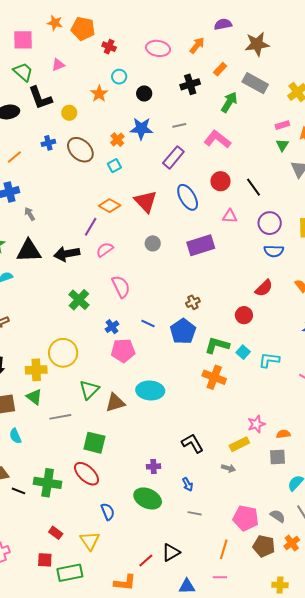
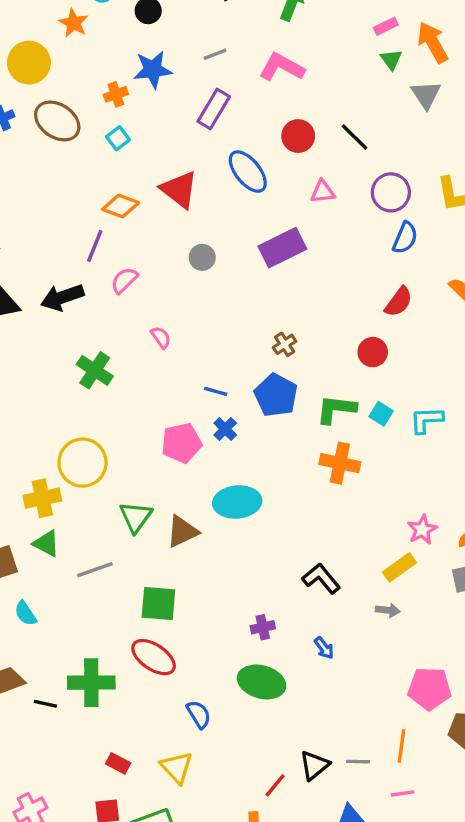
yellow circle: (69, 113) -> (29, 63), size x1.6
orange cross: (117, 140) -> (116, 94), turned 32
blue semicircle: (274, 251) -> (405, 238), turned -60
pink semicircle: (121, 287) -> (161, 337), size x0.6
blue cross: (112, 327) -> (225, 429), moved
gray line: (195, 513) -> (358, 762), moved

